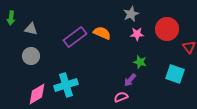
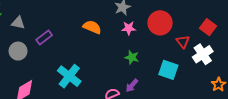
purple rectangle: (75, 37) -> (44, 37), moved, size x0.7
purple arrow: (130, 80) -> (132, 86), moved
cyan cross: (66, 85) -> (69, 76), moved, turned -35

